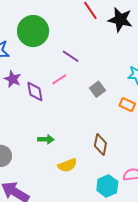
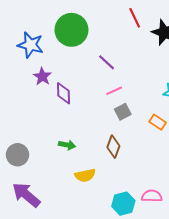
pink line: (59, 79) -> (114, 91), moved
gray square: (97, 89) -> (123, 112), moved
brown diamond: (100, 145) -> (113, 147), moved

